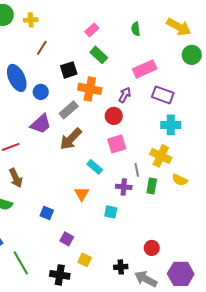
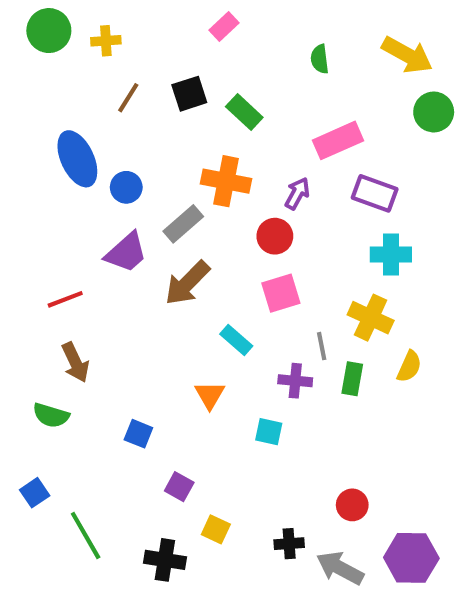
pink rectangle: (92, 30) -> (224, 26), moved
black square: (69, 70) -> (189, 94), moved
yellow semicircle: (180, 180) -> (409, 366), turned -91

